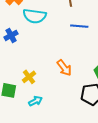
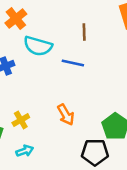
blue line: (79, 26) -> (73, 63), moved

